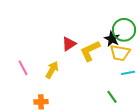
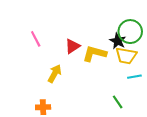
yellow L-shape: (90, 51) -> (95, 54), turned 40
pink line: (23, 68) -> (36, 39), moved

